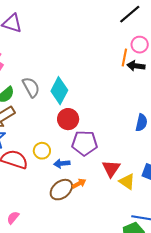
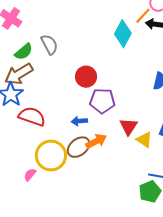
orange line: (124, 58) -> (143, 16), turned 30
cyan diamond: (59, 91) -> (123, 34), moved
yellow circle: (42, 151) -> (51, 155), moved, size x1.8
orange arrow: (79, 184) -> (96, 141), size x1.5

